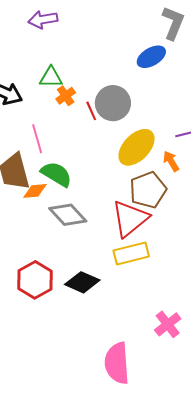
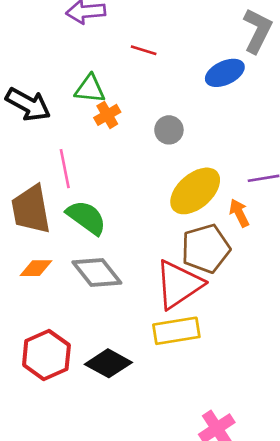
gray circle: (113, 103) -> (169, 130), size x0.6
red line: (91, 111) -> (144, 50), moved, turned -54
orange diamond: (35, 191) -> (36, 268), moved

